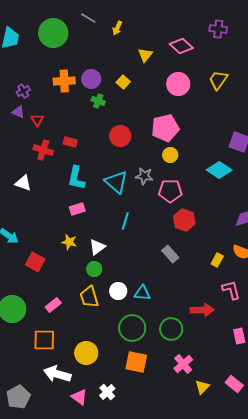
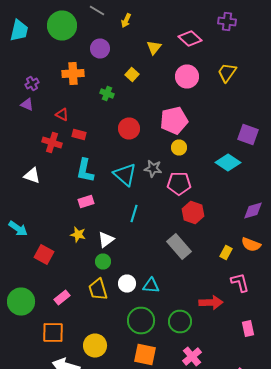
purple circle: (91, 79) -> (100, 48), moved
red triangle: (37, 120) -> (62, 114), moved, turned -32
gray rectangle: (170, 254) -> (179, 246), size x1.4

